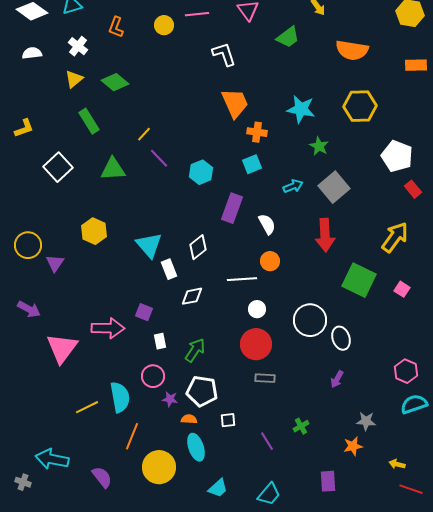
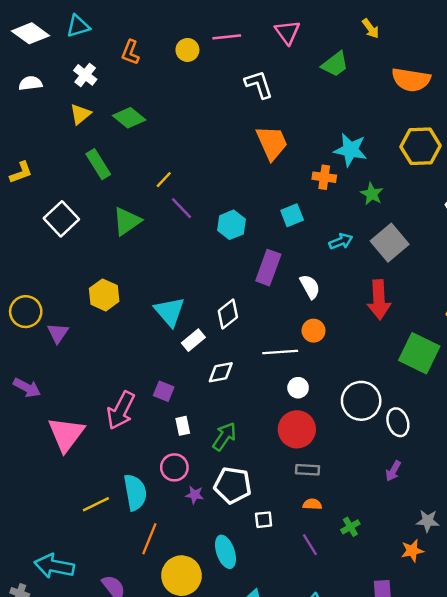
orange cross: (257, 132) -> (324, 177), moved
green triangle: (113, 169) -> (127, 221), turned -32
white rectangle: (169, 269) -> (193, 340), turned 72
pink arrow: (108, 328) -> (121, 410), turned 116
orange semicircle: (189, 419) -> (312, 504), moved

